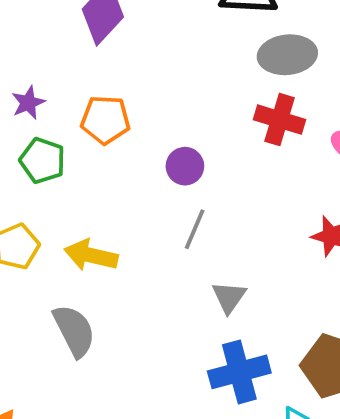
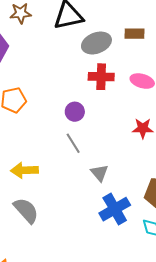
purple circle: (185, 166) -> (75, 112), moved
gray line: (195, 229) -> (73, 143), turned -40

